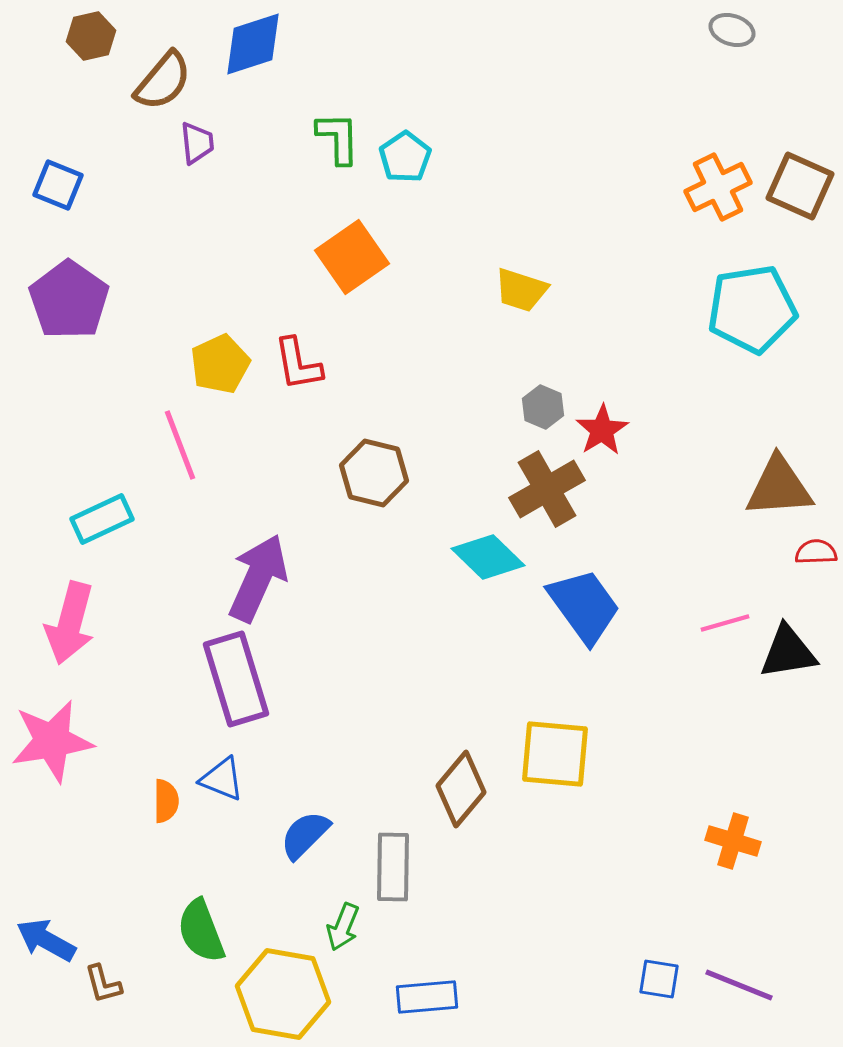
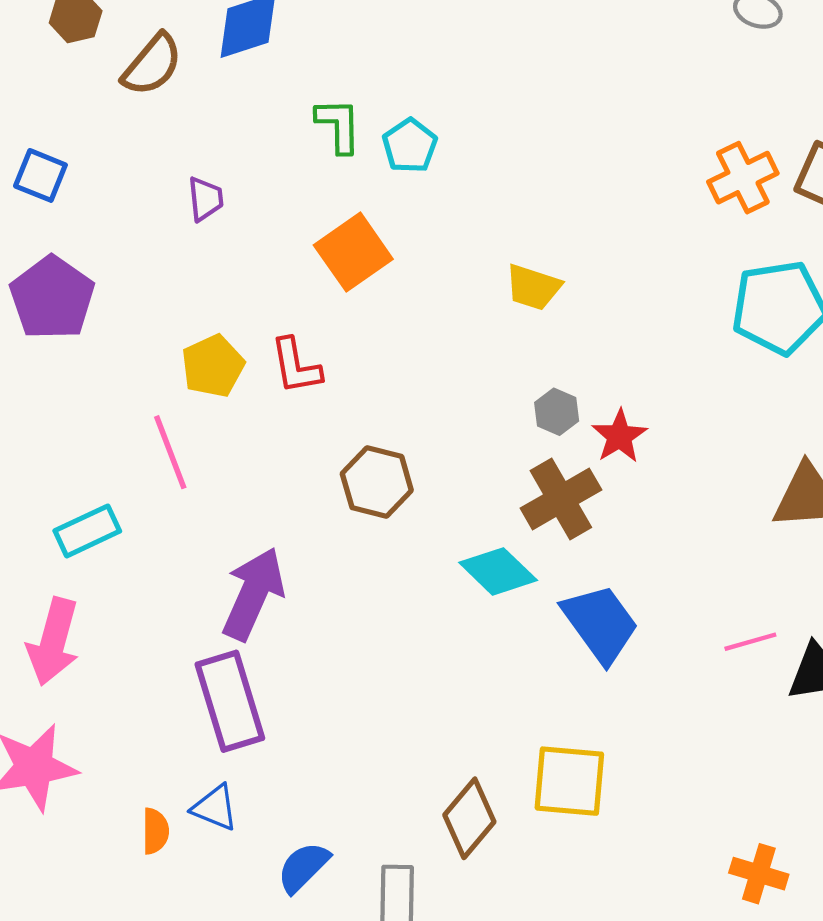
purple trapezoid: (197, 143) -> (205, 199), moved

